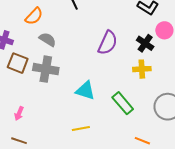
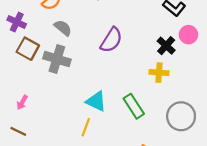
purple semicircle: (108, 43) -> (111, 40), moved
cyan triangle: (85, 91) -> (96, 101), moved
yellow line: (81, 129) -> (86, 127), turned -66

